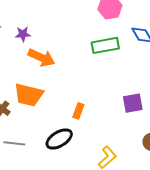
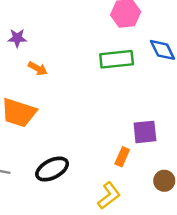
orange arrow: (41, 58) -> (38, 68), size x0.6
orange rectangle: (78, 111) -> (122, 157), moved

